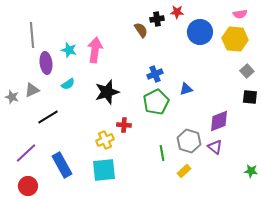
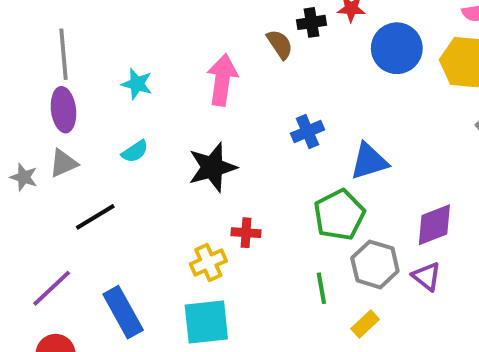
pink arrow: (95, 50) -> (222, 80), moved
purple ellipse: (46, 63) -> (63, 110), moved
blue triangle: (186, 89) -> (369, 161), size x1.5
green pentagon: (156, 102) -> (339, 215), moved

